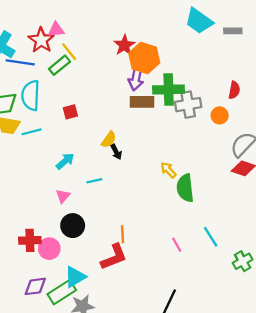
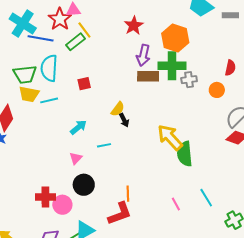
orange hexagon: (144, 58) -> (175, 38), moved
gray cross: (188, 105) -> (189, 80), size x0.7
yellow arrow: (168, 170) -> (170, 137), size x1.8

